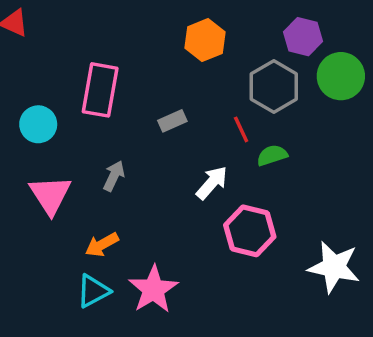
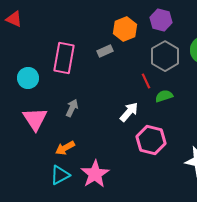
purple hexagon: (303, 37) -> (161, 20), moved
gray rectangle: (172, 121) -> (105, 51), moved

